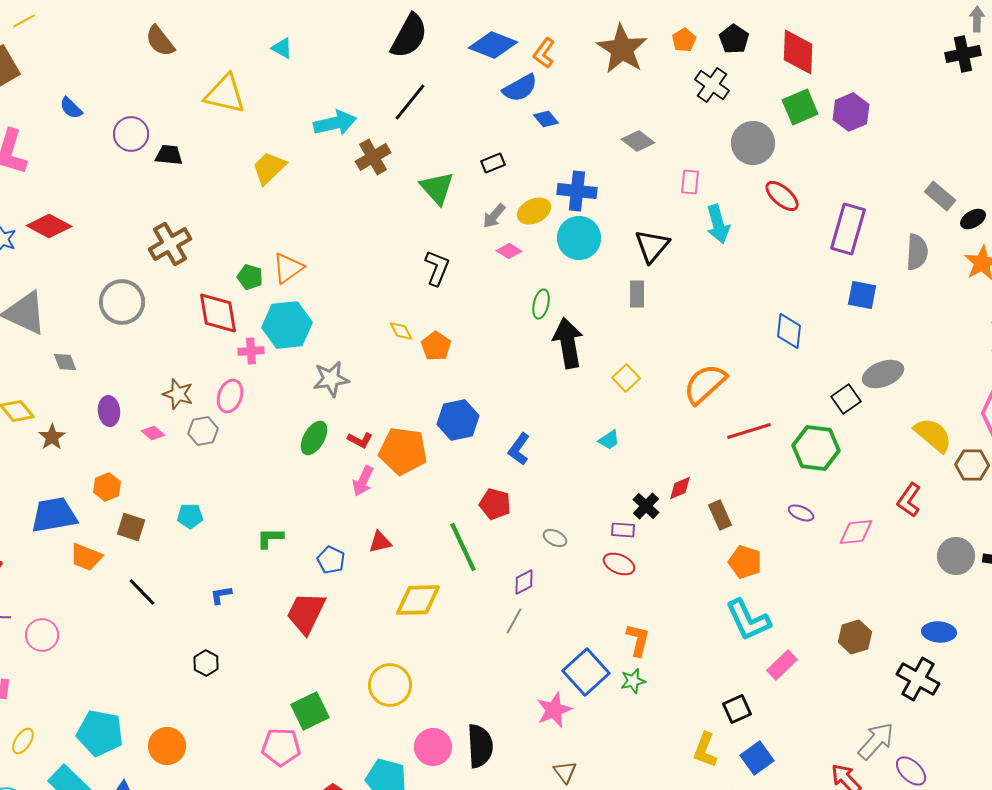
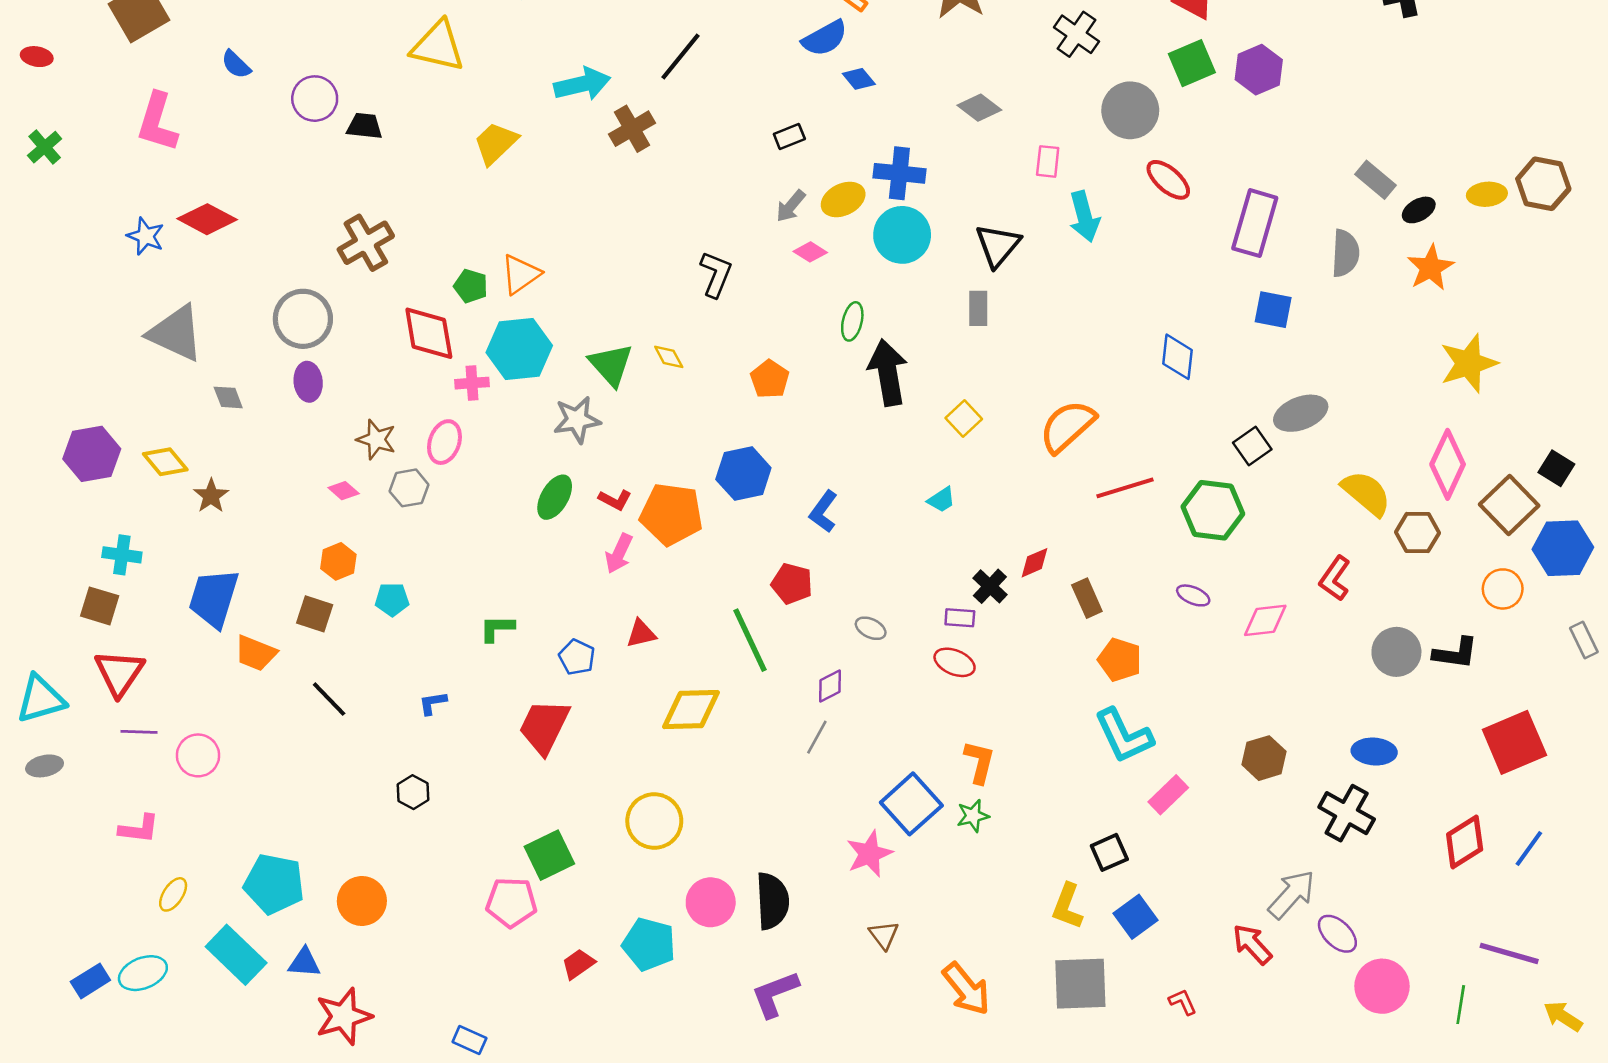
green triangle: (437, 188) -> (611, 365), moved
orange pentagon: (436, 346) -> (770, 379), moved
purple ellipse: (109, 411) -> (308, 382), moved
orange hexagon: (107, 487) -> (338, 561), moved
blue trapezoid: (54, 515) -> (214, 598), turned -63

